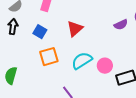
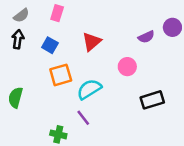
cyan semicircle: (82, 61) -> (89, 89), moved
pink circle: (105, 66) -> (127, 67), moved

